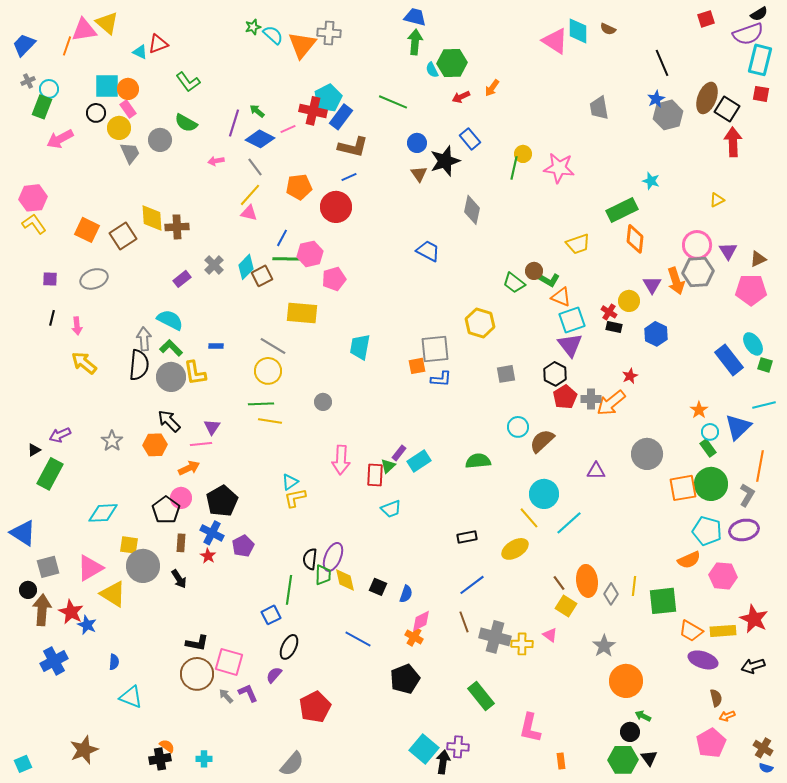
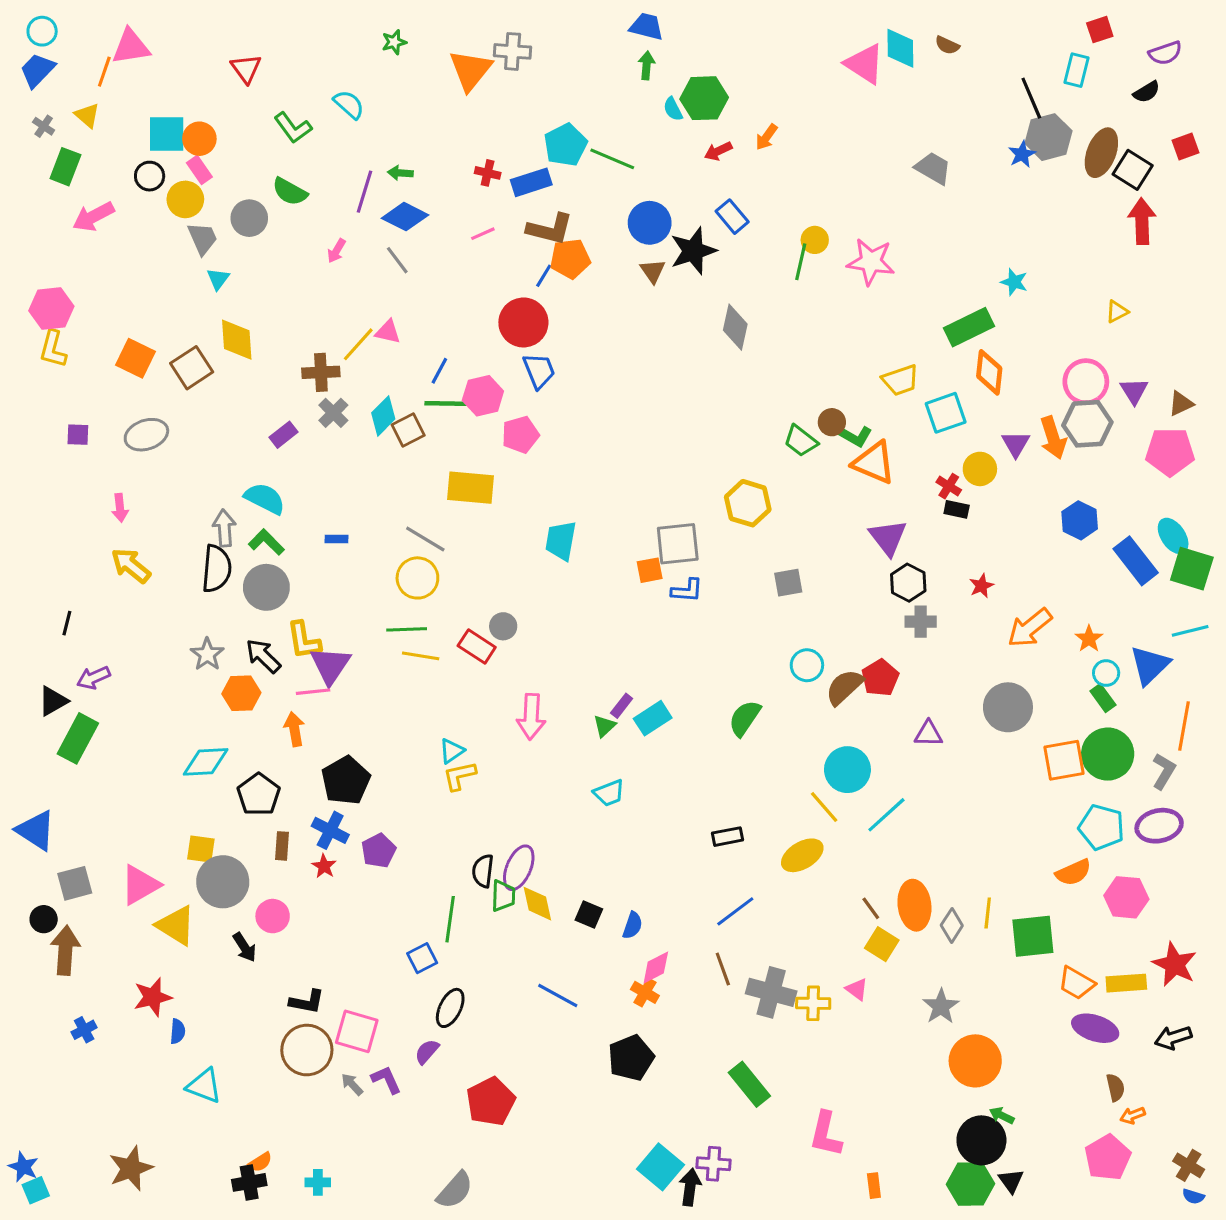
black semicircle: (759, 14) -> (1147, 92), moved
yellow triangle: (107, 23) -> (87, 115), moved, size x0.7
purple semicircle: (748, 34) -> (1165, 53), size x0.7
cyan semicircle: (273, 35) -> (349, 104), moved
green arrow: (415, 42) -> (646, 65), size x0.7
red triangle: (158, 44) -> (246, 69), turned -45
cyan triangle: (140, 52) -> (218, 279), moved, turned 42
cyan rectangle: (760, 60) -> (1076, 70), moved, size x0.7
gray cross: (28, 81) -> (44, 126), turned -32
cyan circle: (49, 89) -> (42, 31), moved
red square: (761, 94) -> (1186, 146), turned -30
cyan pentagon: (328, 98) -> (565, 145), moved
gray trapezoid: (599, 108) -> (933, 168), turned 130
green arrow: (257, 111) -> (400, 173), turned -35
red cross: (313, 111) -> (488, 173), size x0.6
gray hexagon: (668, 115) -> (1048, 137), moved
blue rectangle: (341, 117) -> (531, 182), turned 35
pink line: (288, 129) -> (483, 234), moved
blue circle: (417, 143) -> (650, 223), size x1.4
pink arrow: (216, 161) -> (336, 251), turned -49
blue line: (349, 177) -> (544, 276), turned -35
orange pentagon: (299, 187) -> (570, 259), moved
yellow line: (250, 195) -> (358, 344), moved
yellow L-shape: (34, 224) -> (53, 349), turned -130
brown cross: (177, 227) -> (321, 372), moved
blue trapezoid: (428, 251) -> (539, 371), moved, turned 40
orange triangle: (561, 297) -> (874, 463), size x1.4
black line: (52, 318) -> (67, 623), moved
cyan square: (572, 320) -> (946, 413), moved
blue hexagon: (656, 334) -> (1080, 520), moved
green square: (765, 365) -> (1192, 569), size x1.8
yellow L-shape: (195, 373) -> (304, 640), moved
black hexagon: (555, 374) -> (908, 583), moved
red pentagon: (565, 397) -> (880, 678), moved
orange arrow: (611, 403) -> (1030, 628), moved
purple triangle: (212, 427) -> (330, 665), size x1.6
gray star: (112, 441) -> (207, 654), moved
black triangle: (34, 450) -> (53, 701), size x1.5
green semicircle: (478, 461) -> (745, 718), turned -50
orange arrow: (189, 468) -> (294, 729), turned -75
red rectangle: (375, 475) -> (477, 647), moved, turned -60
pink circle: (181, 498) -> (273, 916), moved
cyan diamond: (103, 513) -> (206, 762), moved
black arrow: (179, 579) -> (245, 947), moved
red star: (71, 612) -> (153, 997), moved, turned 30
blue star: (87, 625) -> (23, 1167), moved
blue cross: (54, 661) -> (84, 1030), size x0.6
black circle: (630, 732) -> (981, 1140), size x1.6
orange semicircle: (167, 746) -> (260, 1162), turned 112

